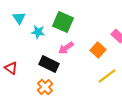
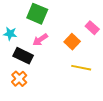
cyan star: (38, 32) -> (10, 34), moved
yellow line: (107, 76) -> (81, 68), turned 48

